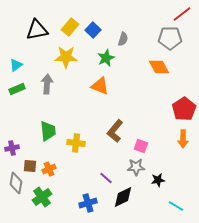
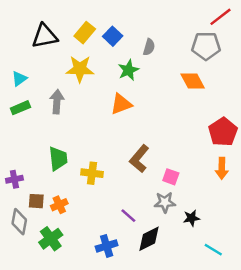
orange triangle: (100, 86) -> (121, 104), turned -42

